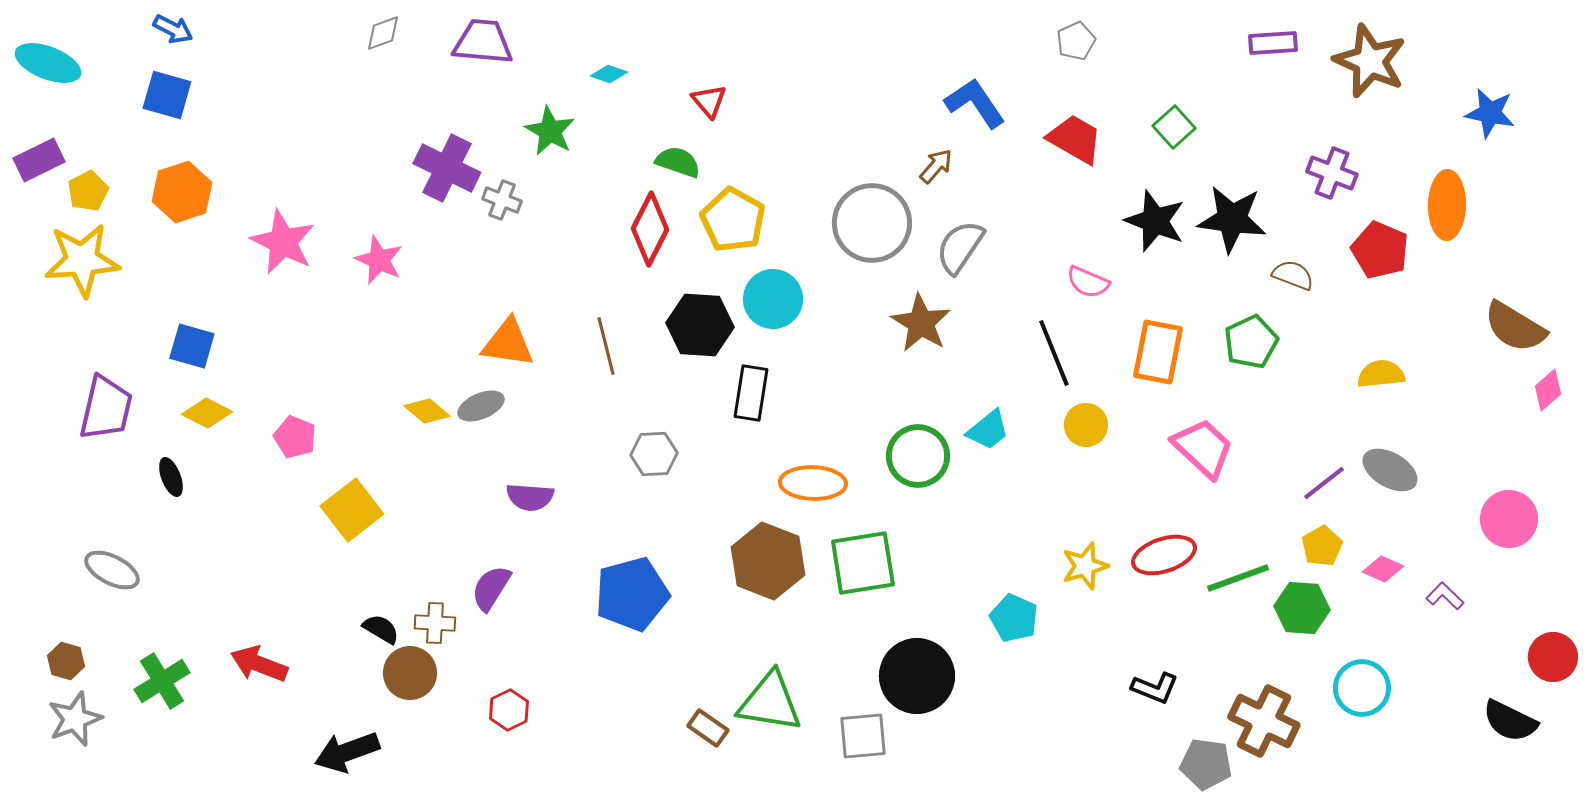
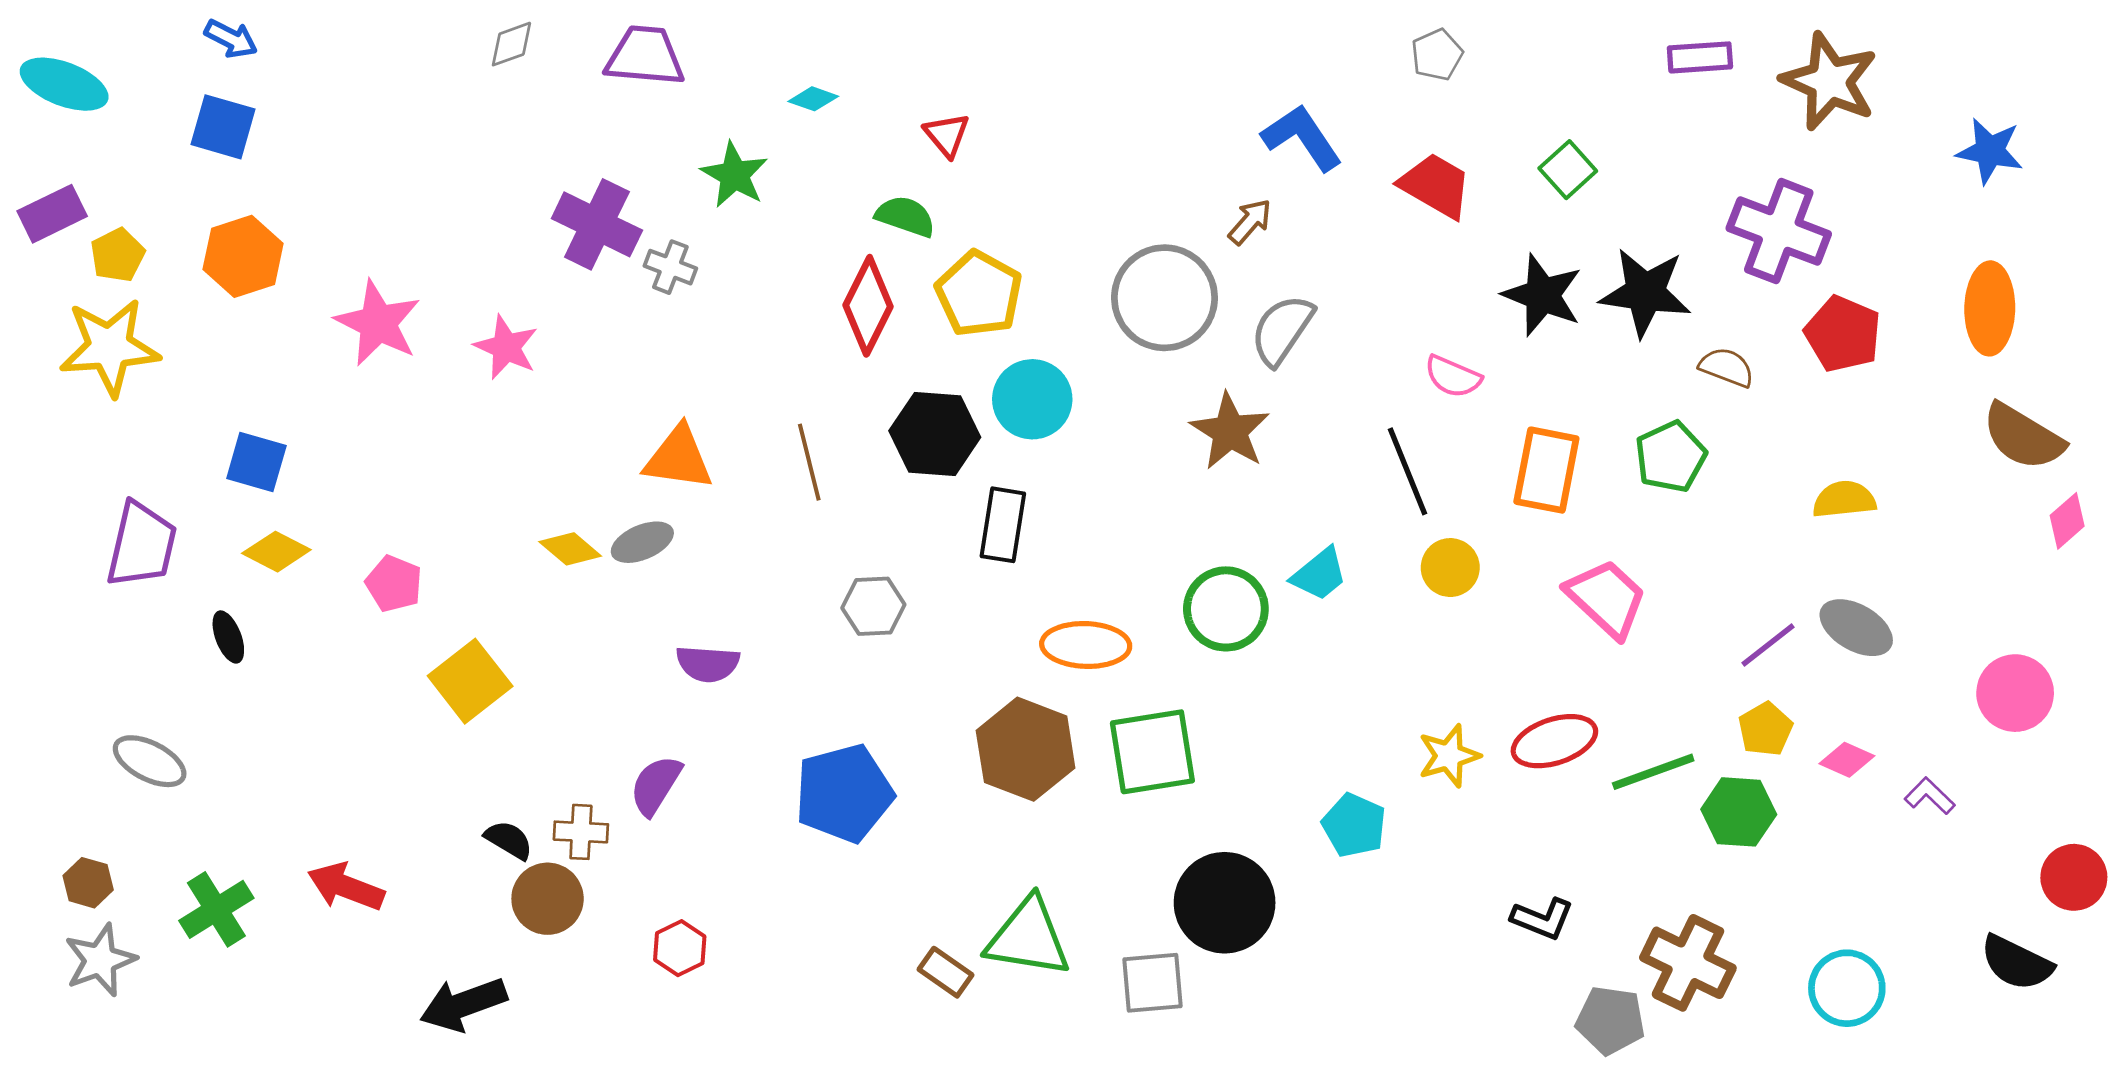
purple cross: (1332, 173) -> (1779, 231), size x1.5
orange ellipse: (1447, 205) -> (1990, 308), moved
cyan circle: (1362, 688) -> (1847, 988), moved

